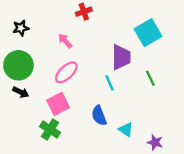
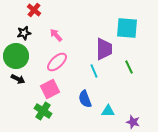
red cross: (84, 12) -> (34, 10), moved, turned -32
black star: (21, 28) -> (24, 33), moved
cyan square: (148, 33) -> (127, 28), turned 35
cyan triangle: (126, 130) -> (108, 111), turned -32

